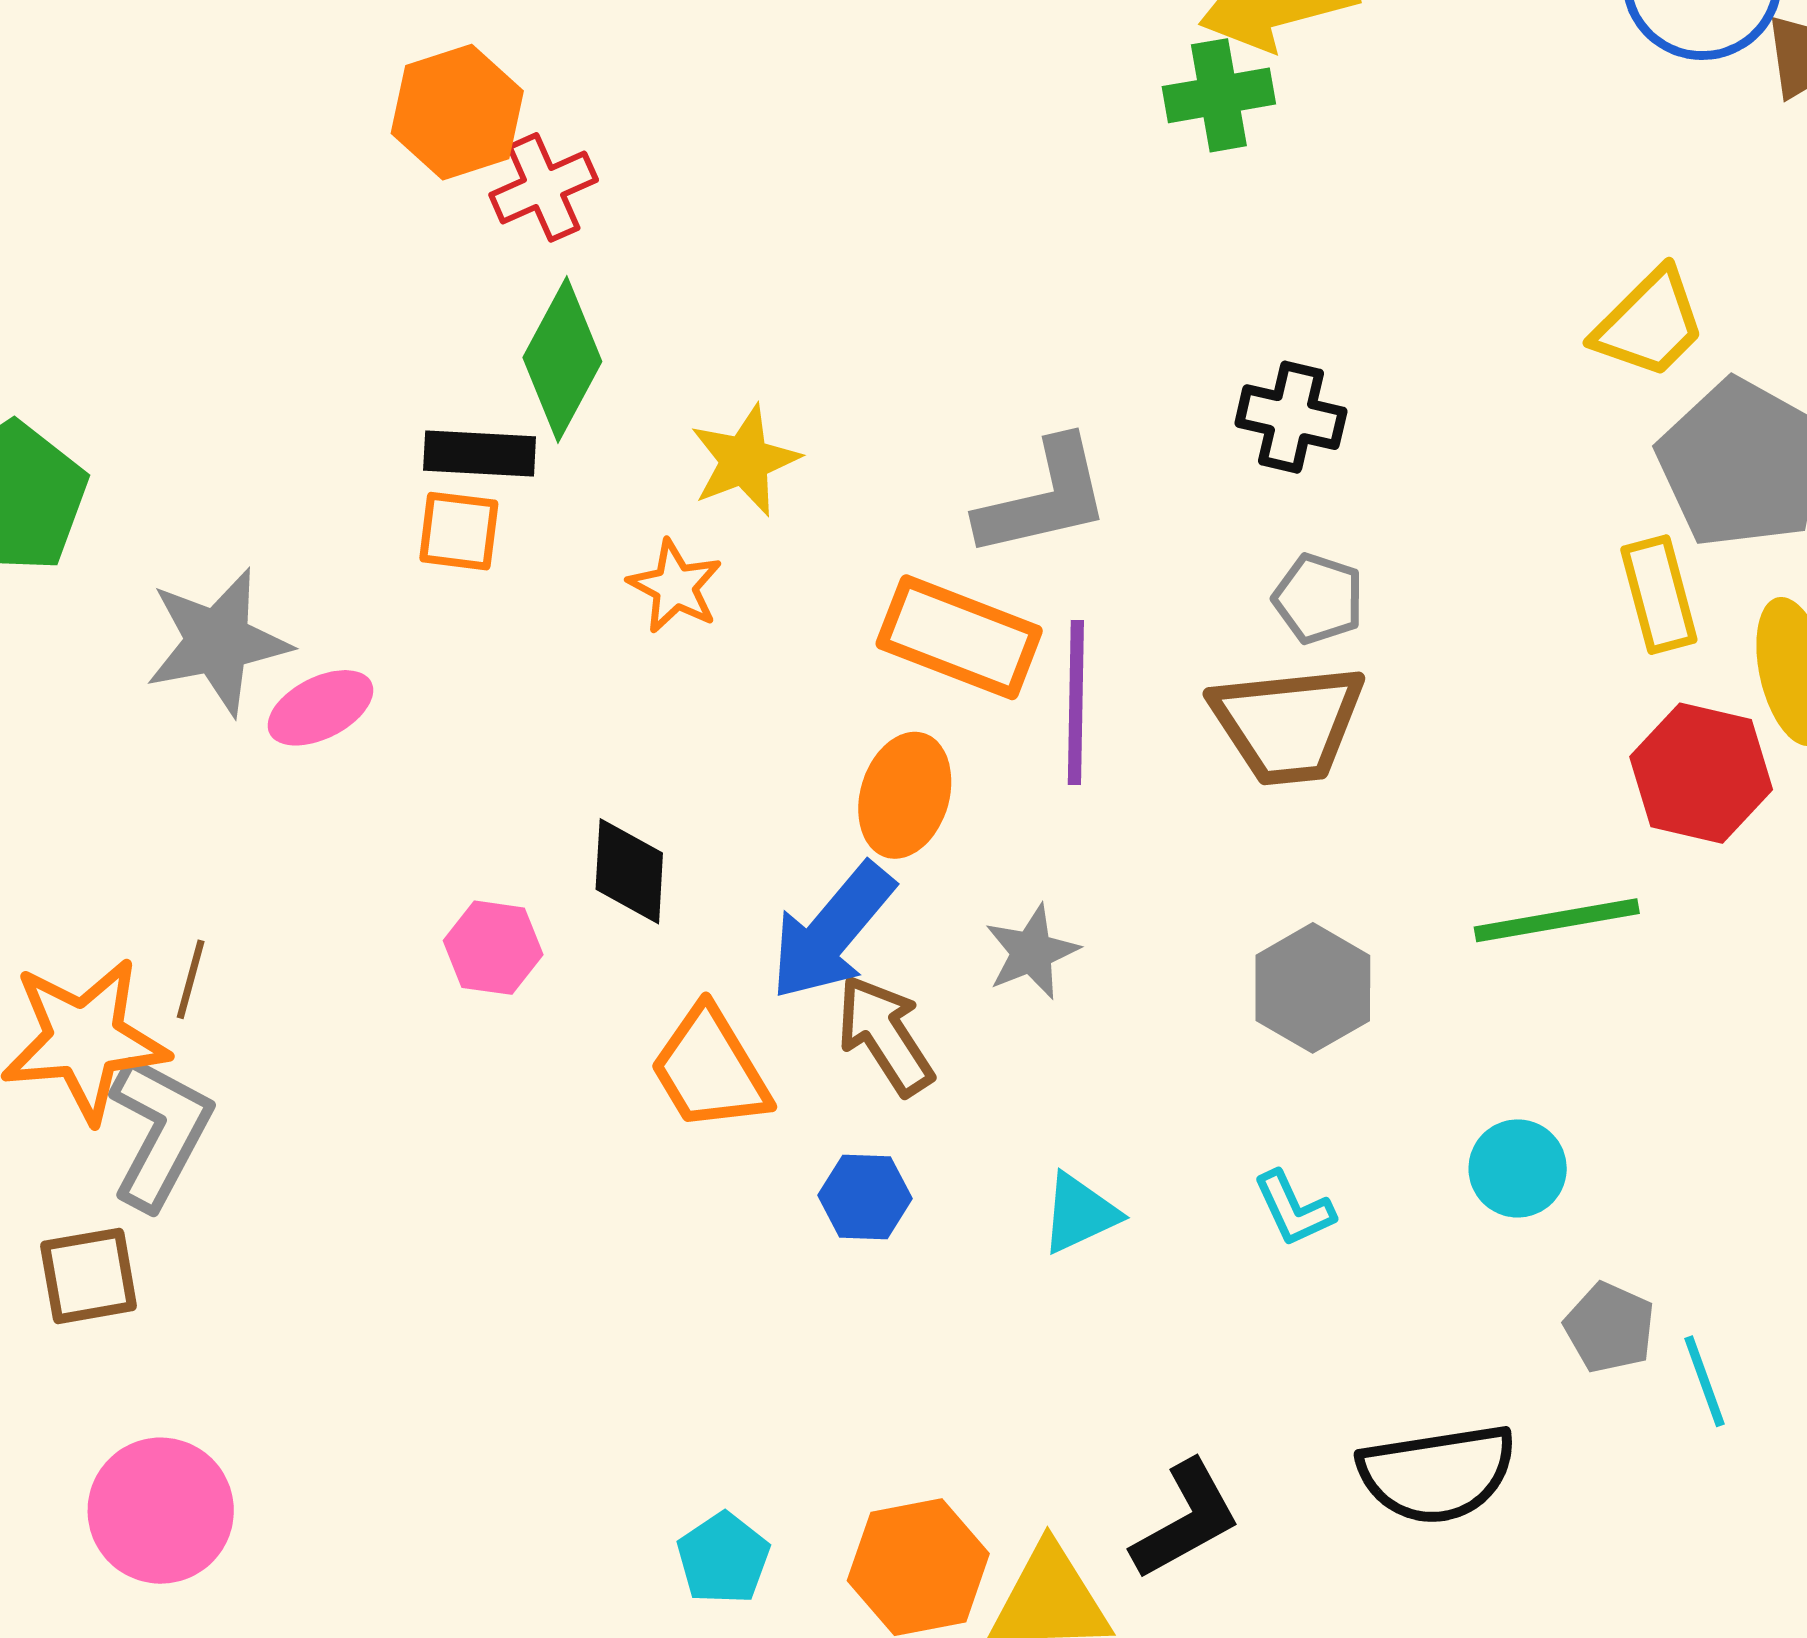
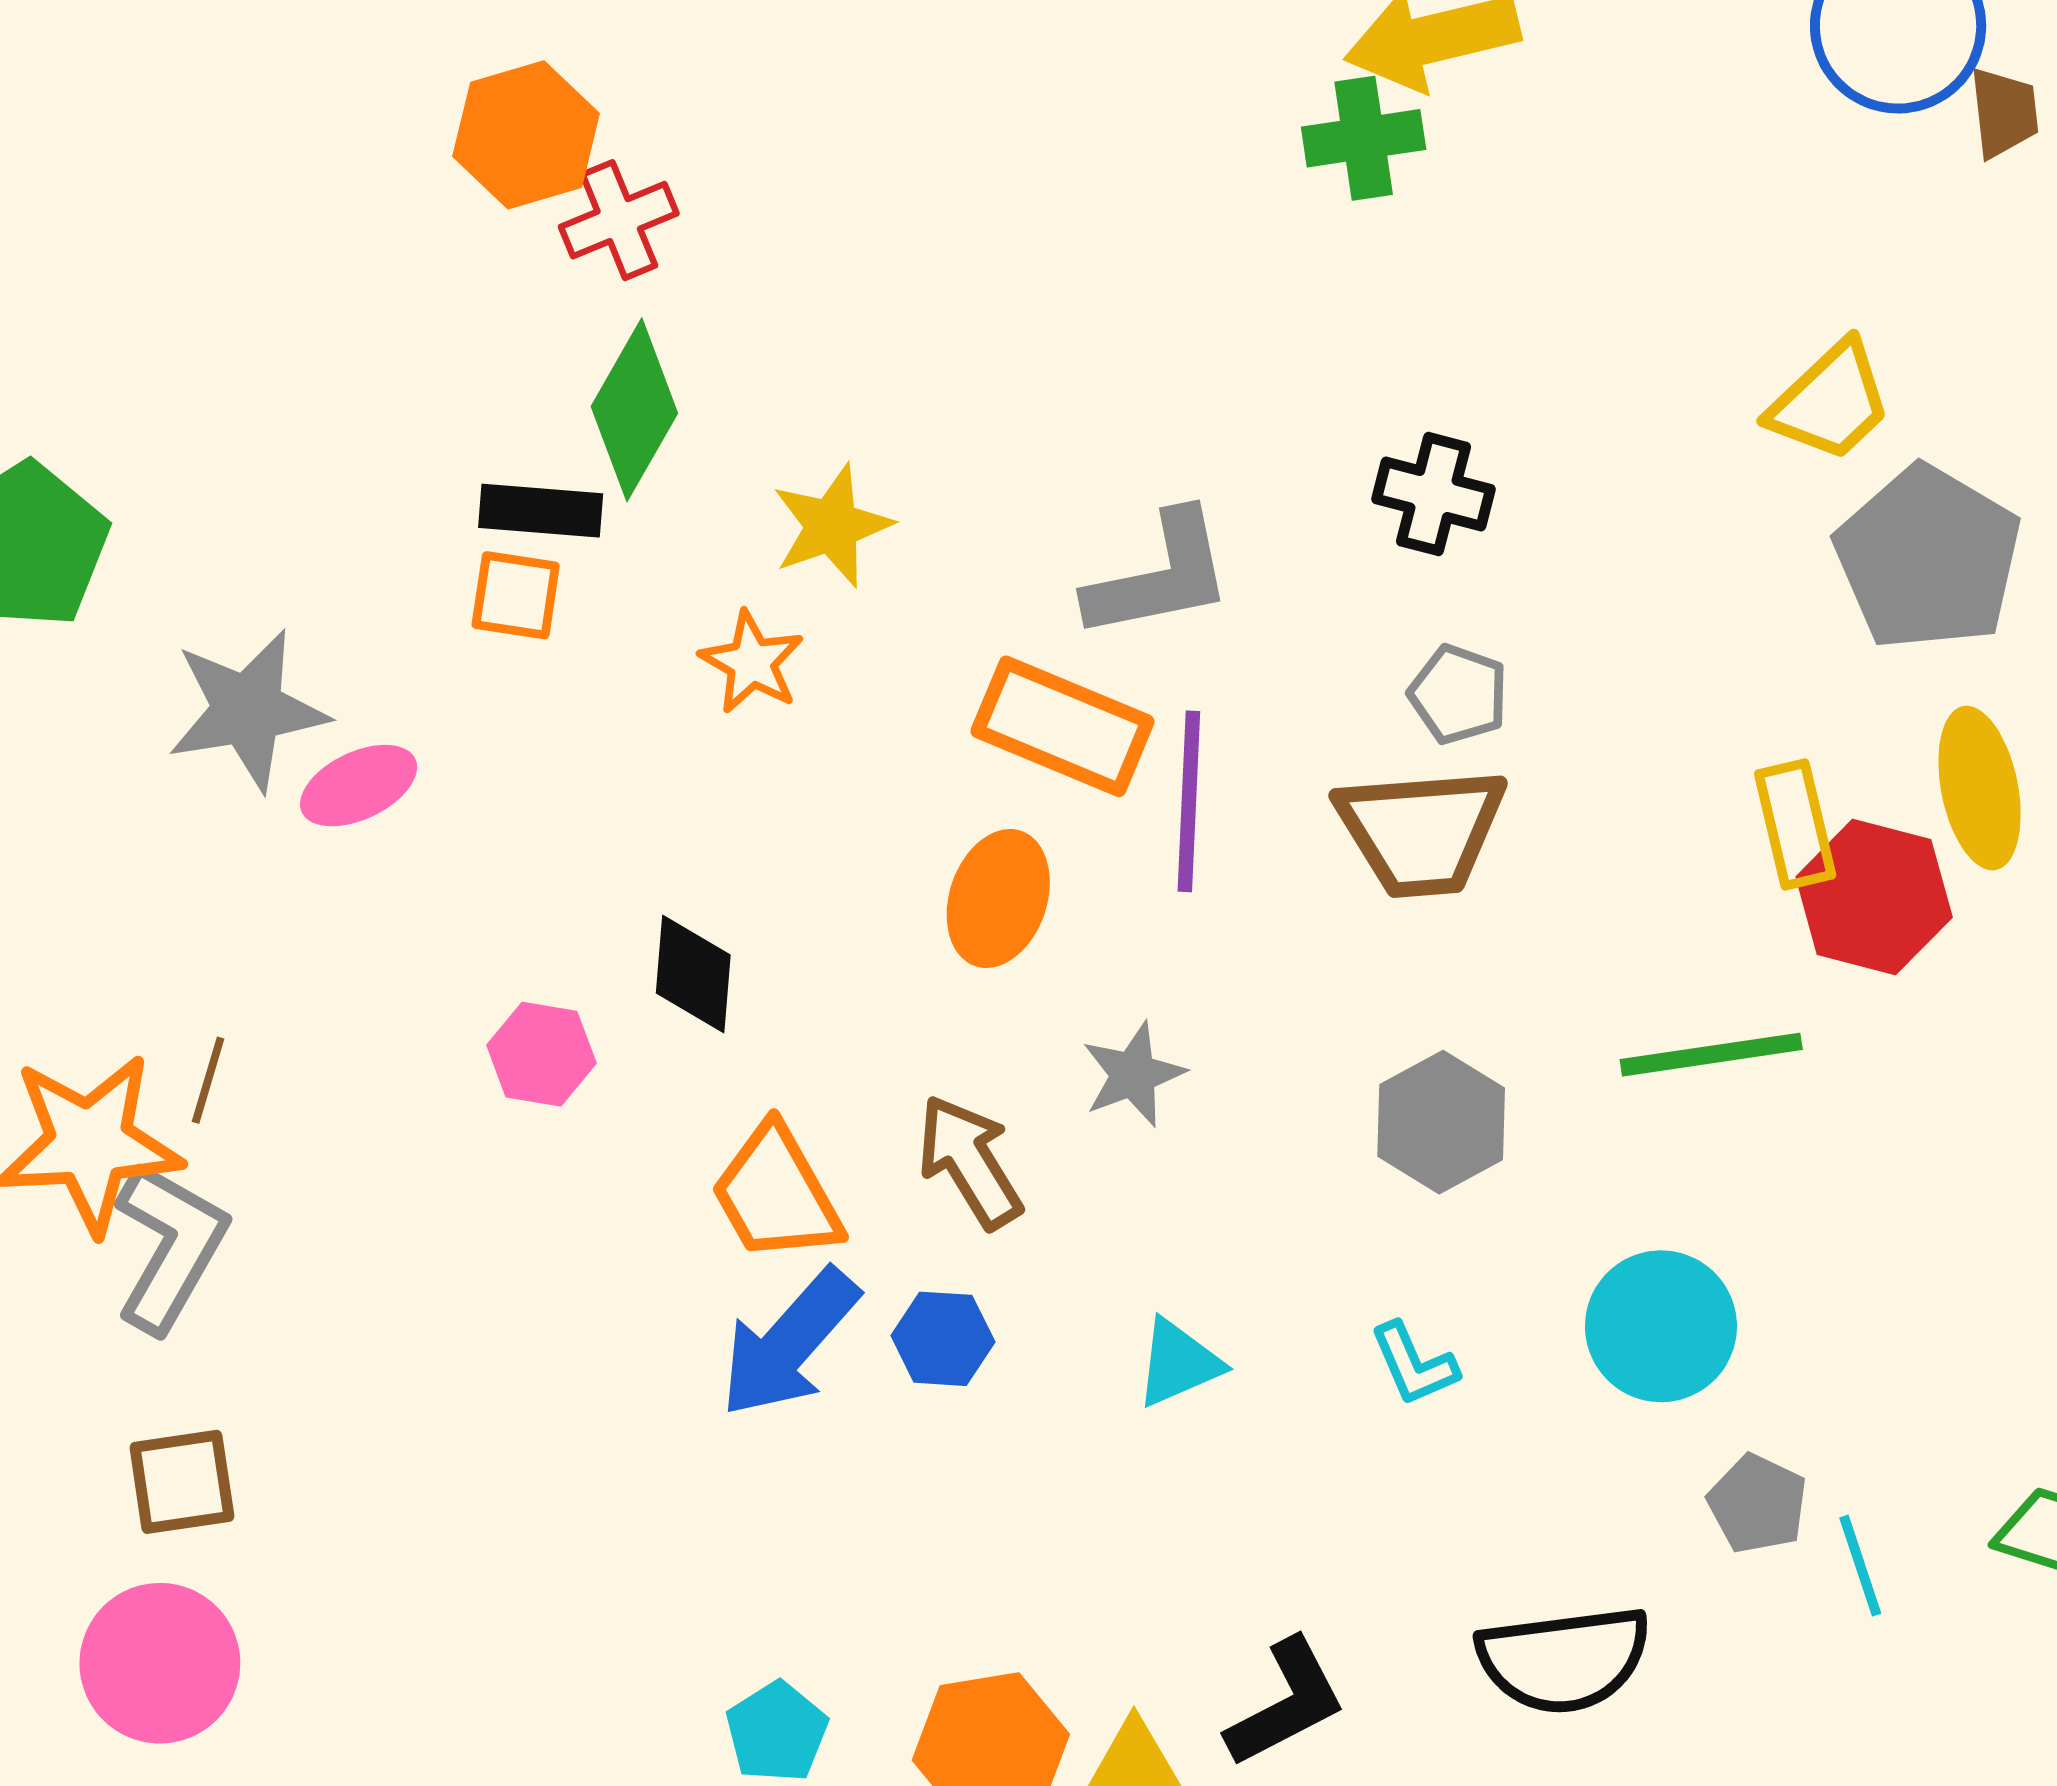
yellow rectangle: (1659, 595) -> (1795, 824), moved
blue arrow: (832, 932) -> (789, 1343), moved
cyan circle: (1518, 1168) -> (1661, 1326), size x1.4
brown square: (89, 1276) -> (182, 1482), moved

